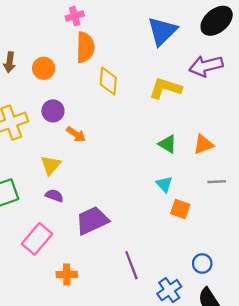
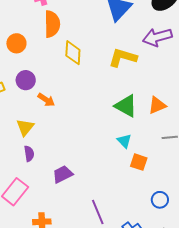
green triangle: (168, 144) -> (126, 106), size x1.4
purple semicircle: (54, 196) -> (29, 154), turned 63
purple trapezoid: (92, 220) -> (63, 174), size x0.7
blue circle: (202, 263) -> (160, 200), moved

